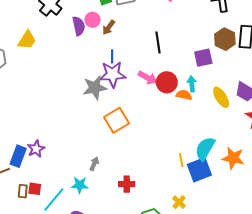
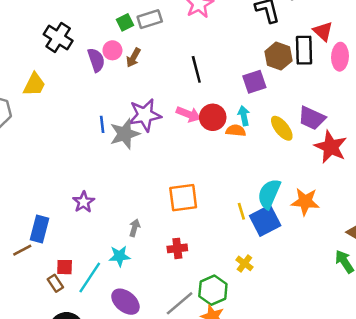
blue line: (112, 56) -> (102, 124), moved
orange square: (116, 120) -> (183, 198), moved, turned 30
purple star: (36, 149) -> (84, 202), moved
brown rectangle: (23, 191) -> (55, 283), moved, turned -32

